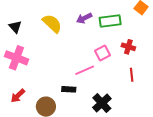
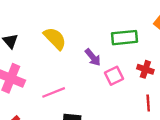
purple arrow: (84, 18) -> (93, 57), moved, turned -105
pink line: (85, 70) -> (54, 92), moved

